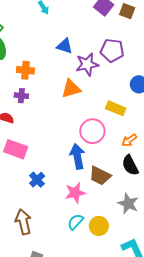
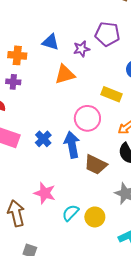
blue triangle: (65, 46) -> (51, 42), moved
purple star: (87, 64) -> (81, 49), size x0.7
blue cross: (37, 180) -> (43, 139), moved
pink star: (75, 193) -> (45, 193), moved, turned 30

